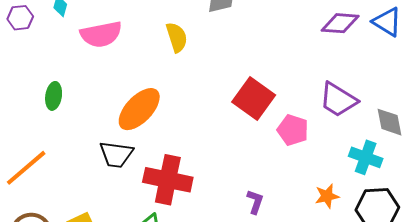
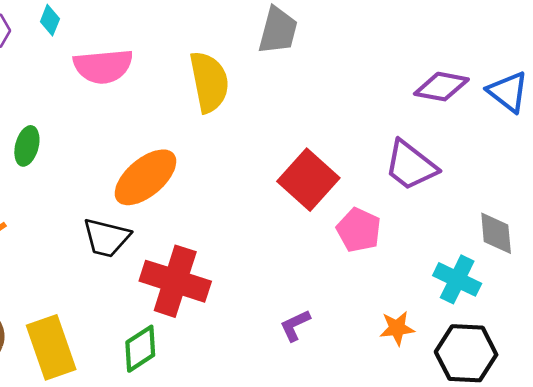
yellow semicircle: (177, 37) -> (209, 82), size x1.4
purple trapezoid: (338, 100) -> (411, 165), moved
purple L-shape: (255, 202) -> (295, 325), turned -140

